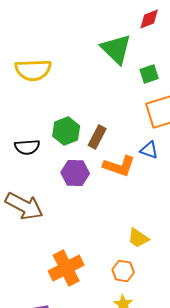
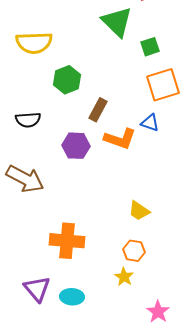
green hexagon: (66, 131) -> (67, 80), moved
orange cross: (66, 268) -> (67, 241), turned 32
orange hexagon: (123, 271) -> (134, 251), moved

